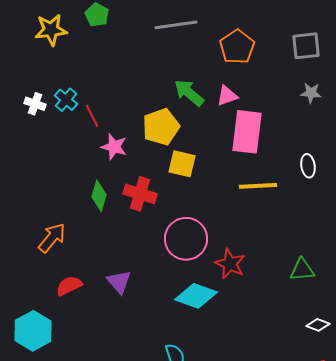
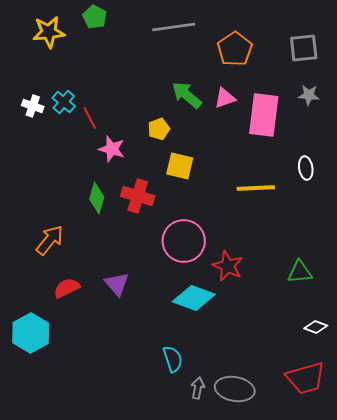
yellow pentagon: (161, 127) -> (159, 129), size x0.6
pink rectangle: (247, 132) -> (264, 115), moved

